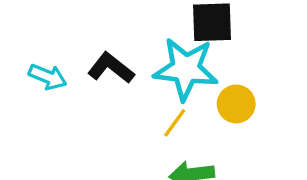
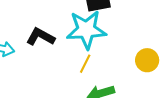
yellow circle: (236, 104) -> (147, 60), moved

